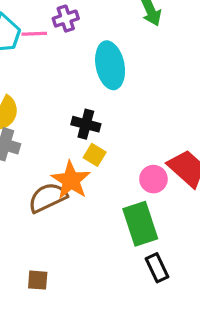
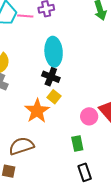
cyan ellipse: (110, 65) -> (54, 52), moved
brown semicircle: (48, 198) -> (21, 146), moved
green rectangle: (140, 224) -> (77, 144), size x0.6

